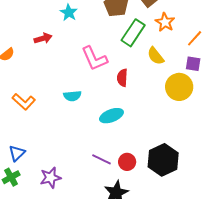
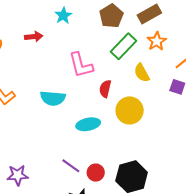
yellow circle: (179, 87) -> (130, 110), moved
cyan semicircle: (72, 96) -> (53, 98), size x1.4

